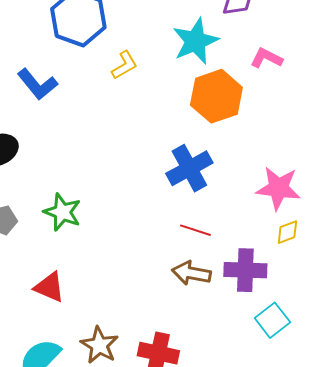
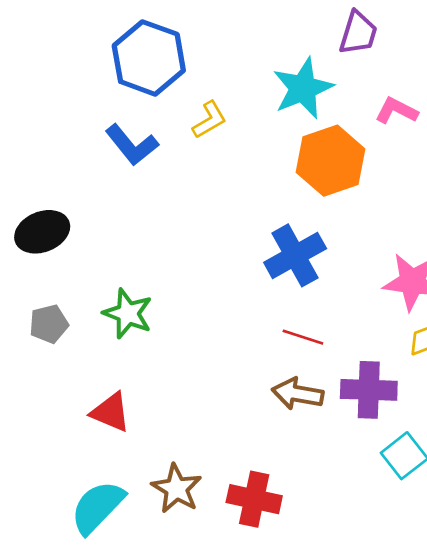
blue L-shape: (37, 84) -> (132, 145), moved

